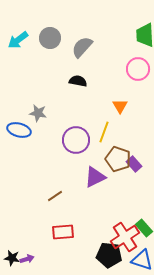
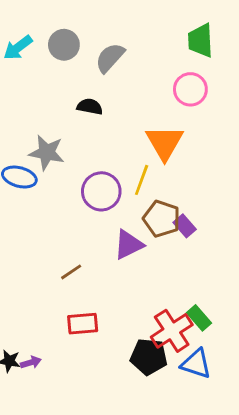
black semicircle: (78, 81) -> (90, 107), moved
orange triangle: (120, 106) -> (165, 143), size x1.8
gray star: (38, 113) -> (47, 153), size x1.4

